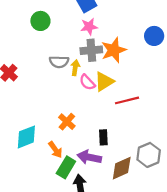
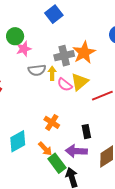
pink star: (89, 27) -> (24, 49), moved
green rectangle: (66, 167) -> (57, 163), turned -60

